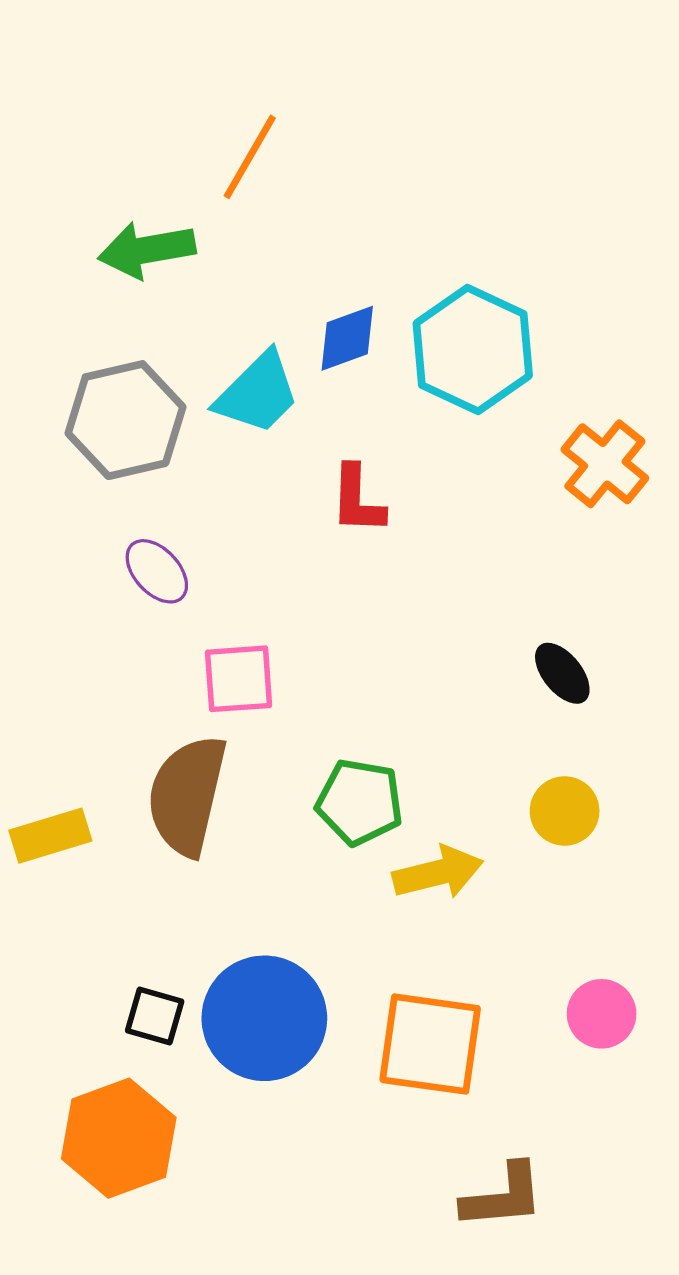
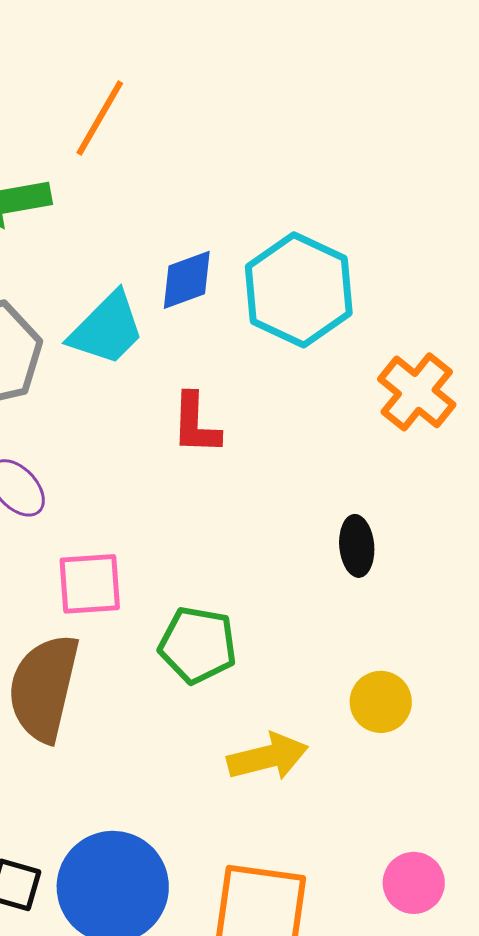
black ellipse: (562, 673) -> (357, 546), moved, turned 34
green pentagon: (360, 802) -> (198, 645), moved

